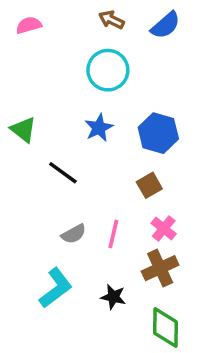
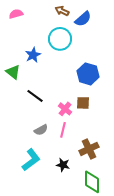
blue semicircle: (165, 25) -> (83, 19), moved
blue star: (99, 128) -> (33, 55), moved
brown square: (149, 185) -> (83, 103), turned 32
pink cross: (164, 229) -> (65, 109), moved

